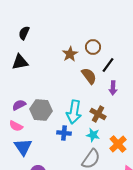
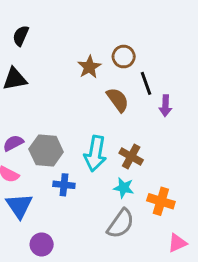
black line: (108, 65) -> (146, 83), turned -56
purple arrow: (113, 88) -> (165, 106), moved
blue cross: (64, 133) -> (64, 185), moved
orange cross: (118, 144) -> (161, 201), turned -30

